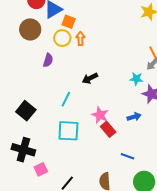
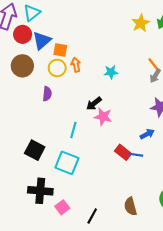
cyan star: (136, 79) -> (111, 72), moved
pink star: (100, 115) -> (103, 117), moved
cyan square: (68, 131) -> (67, 163), moved, turned 30
blue line: (127, 156) -> (136, 155), moved

